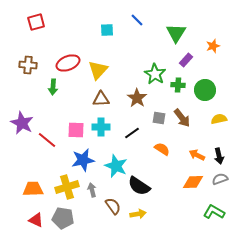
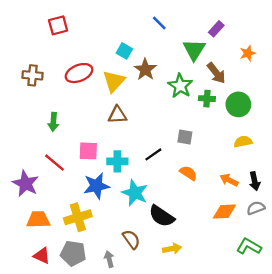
red square: (36, 22) -> (58, 25), moved
cyan square: (107, 30) -> (124, 51), moved, turned 32
green triangle: (176, 33) -> (194, 50), moved
purple rectangle: (186, 60) -> (216, 29), moved
green arrow: (53, 87) -> (53, 122), moved
brown star: (137, 98) -> (145, 70), moved
brown arrow: (182, 118) -> (216, 73), moved
yellow semicircle: (219, 119) -> (243, 142), moved
purple star: (22, 123) -> (25, 184), moved
cyan cross: (101, 127) -> (117, 161), moved
gray arrow: (92, 190) -> (109, 259), moved
yellow arrow: (138, 214) -> (172, 249), moved

